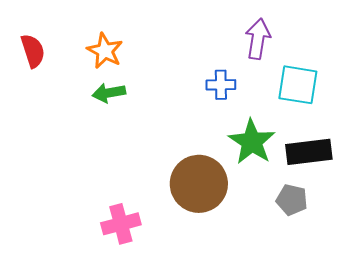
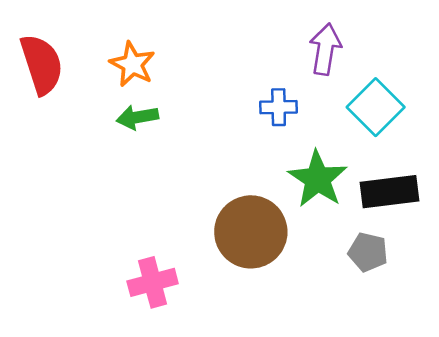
red semicircle: (33, 51) -> (42, 64), size x1.4
cyan square: (298, 85) -> (376, 107), turned 36

